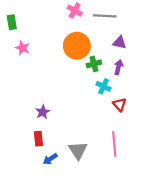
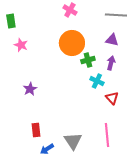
gray line: (105, 16) -> (116, 15), moved
purple star: (43, 112) -> (30, 89), moved

